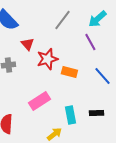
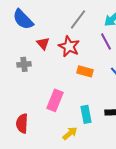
red star: (47, 59) -> (69, 46), moved, turned -30
pink rectangle: (39, 101) -> (55, 100), turned -35

